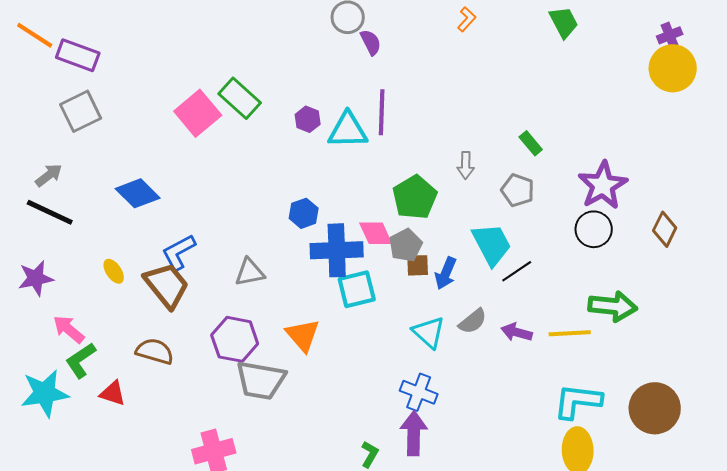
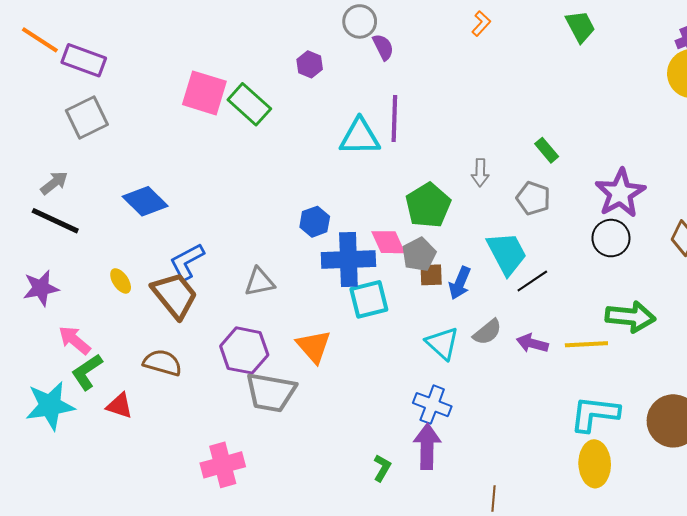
pink square: (198, 113) -> (204, 93), moved, turned -33
purple hexagon: (308, 119) -> (310, 64), moved

